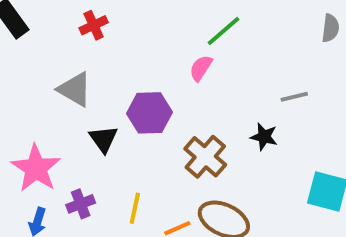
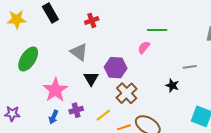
green line: (224, 31) -> (157, 30), turned 36
brown cross: (205, 157) -> (127, 93), moved
yellow line: (135, 208) -> (103, 115), turned 35

